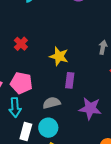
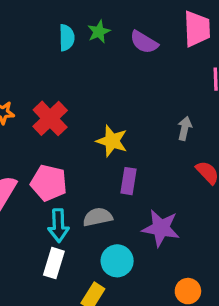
red cross: (21, 44) -> (50, 118), size x1.5
cyan arrow: (15, 107) -> (58, 225), moved
cyan circle: (48, 128) -> (117, 261), moved

